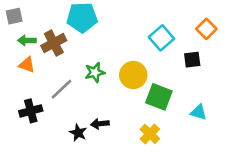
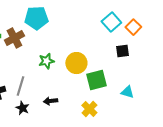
cyan square: (161, 38) -> (111, 22), moved
gray line: (62, 89) -> (20, 86), moved, turned -30
green square: (159, 97) -> (96, 80), turned -35
black star: (78, 133) -> (22, 108), moved

